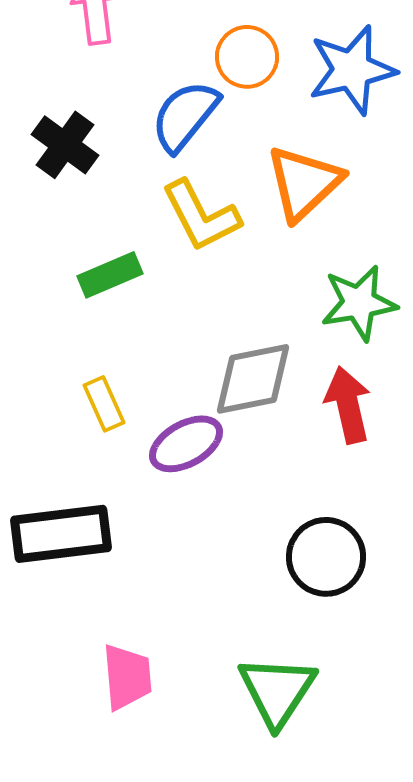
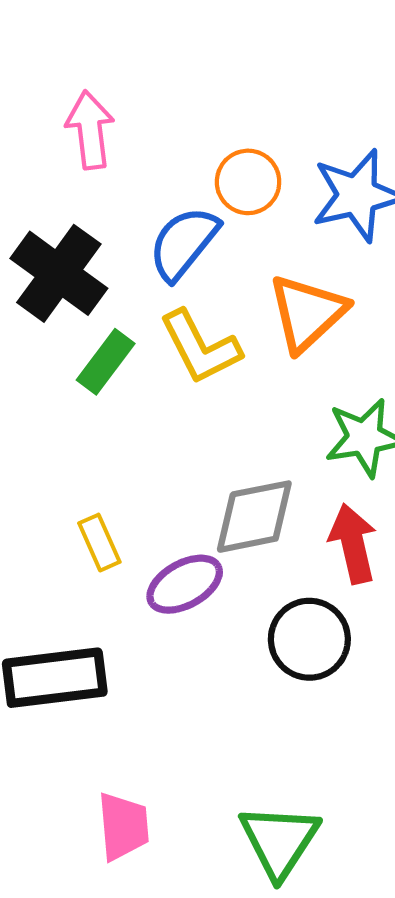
black cross: (65, 145) -> (59, 273), size x1.4
green rectangle: (110, 275) -> (106, 362), moved, turned -30
black circle: (326, 557) -> (309, 639), moved

